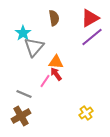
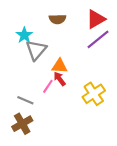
brown semicircle: (54, 18) -> (57, 19), turned 98
yellow cross: (86, 113) -> (94, 94), moved, size x1.5

